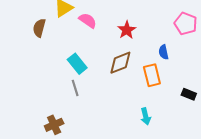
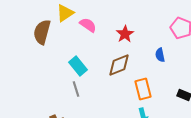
brown semicircle: (39, 28) -> (42, 32), size x1.4
orange rectangle: (152, 75) -> (143, 89), moved

